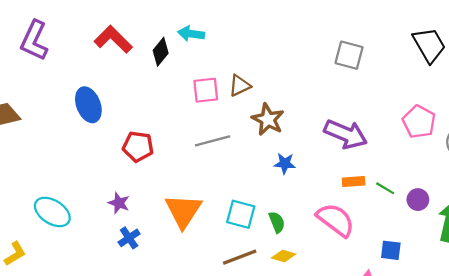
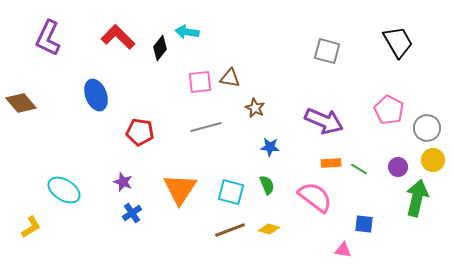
brown triangle: (240, 86) -> (230, 78), turned 35
brown star: (268, 119) -> (255, 108), size x0.7
purple circle: (418, 200) -> (398, 167), moved
green semicircle: (277, 222) -> (267, 185), moved

